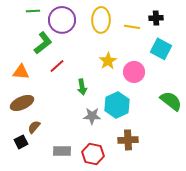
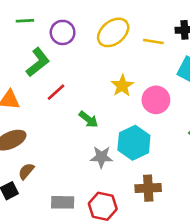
purple circle: (62, 20) -> (63, 32), size x0.7
yellow ellipse: (101, 20) -> (113, 32), turned 50
green arrow: (82, 87) -> (89, 119), turned -42

